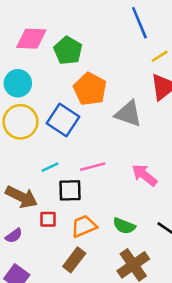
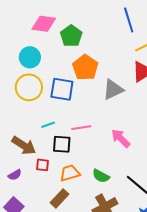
gray triangle: (128, 114) -> (113, 90), turned -50
blue square: (63, 120) -> (62, 89), turned -30

